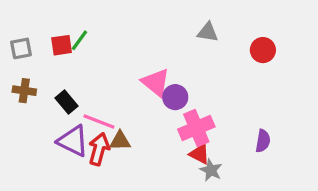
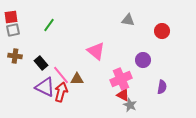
red square: (62, 45) -> (11, 17), moved
purple circle: (175, 97) -> (143, 60), moved
pink line: (99, 121) -> (61, 75), turned 30
brown triangle: (120, 141) -> (77, 79), moved

